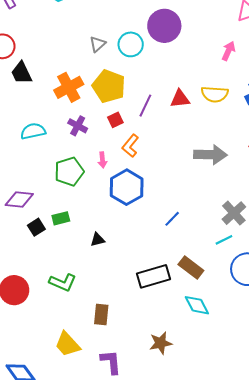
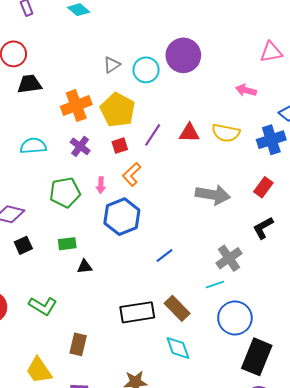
pink arrow: (228, 51) -> (246, 90), turned -108
black trapezoid: (22, 73) -> (29, 84), turned 100
green rectangle: (61, 218) -> (67, 244), moved

